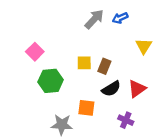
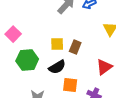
black semicircle: (111, 89) -> (57, 67), moved
orange square: (86, 108) -> (70, 85), moved

